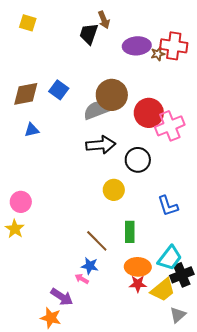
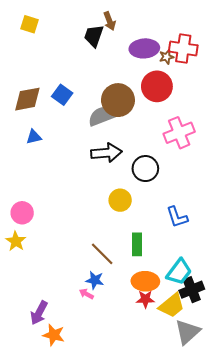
red circle: (149, 113) -> (157, 86), moved
purple arrow: (62, 297) -> (39, 313), moved, turned 85
gray triangle: (178, 315) -> (188, 332), size x1.5

